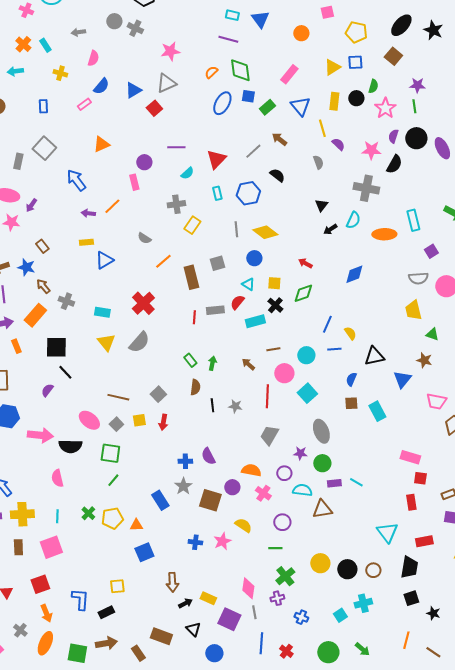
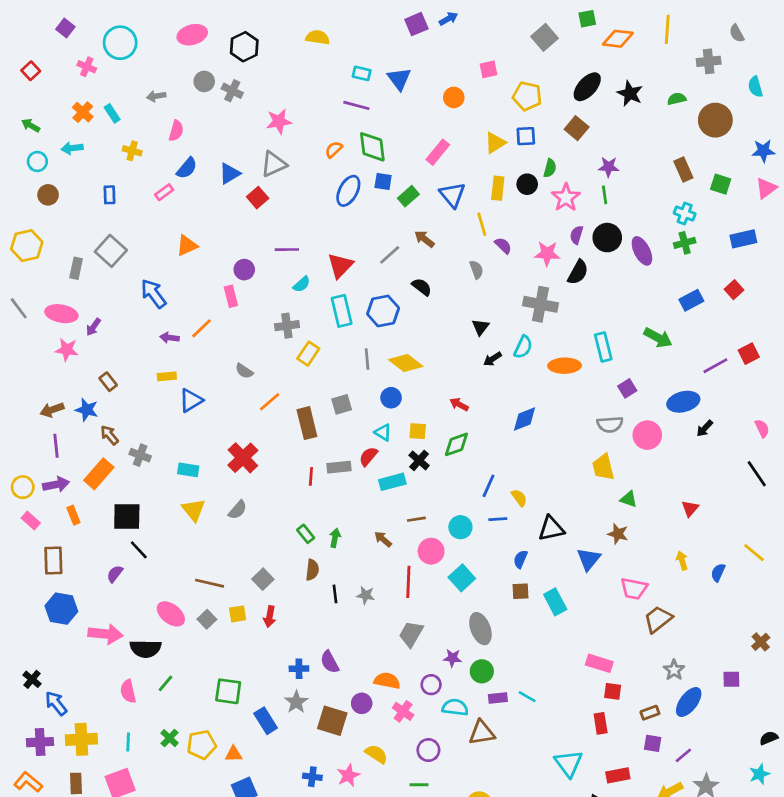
cyan rectangle: (217, 193) -> (342, 311), size x1.6
gray semicircle: (139, 342) -> (238, 510), size x0.7
green square: (110, 453) -> (228, 691), moved
green line: (113, 480) -> (165, 683), moved

